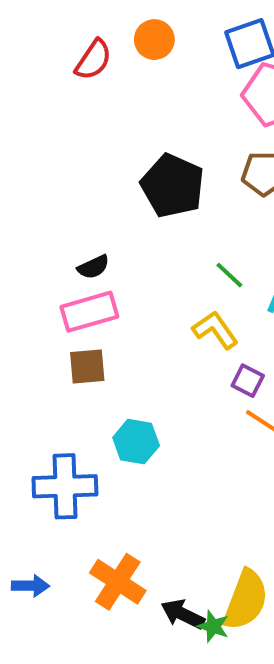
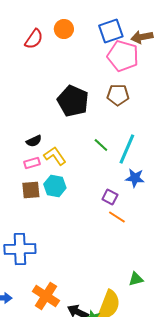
pink rectangle: (89, 312) -> (32, 163), size x0.6
yellow L-shape: (215, 330) -> (55, 156), moved
cyan hexagon: (136, 442) -> (55, 186), moved

